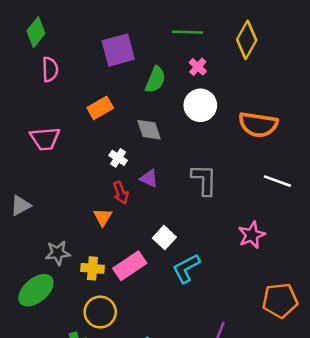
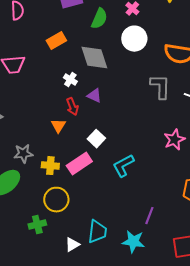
gray diamond: (149, 130) -> (94, 58), size x1.4
gray L-shape: (204, 180) -> (160, 87), moved
white square: (164, 238) -> (96, 139), moved

